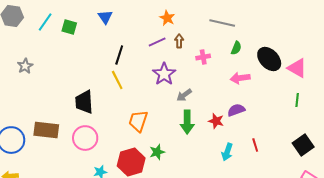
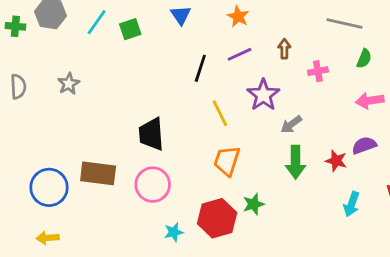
orange star: (167, 18) -> (238, 17), moved
green square: (69, 27) -> (130, 29), turned -35
purple line: (157, 42) -> (239, 54), moved
yellow line: (117, 80) -> (220, 113), moved

